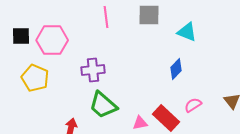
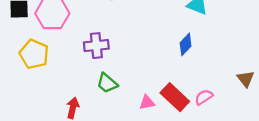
green trapezoid: (103, 105) -> (107, 83), size x0.7
pink semicircle: (193, 105) -> (204, 97), moved

